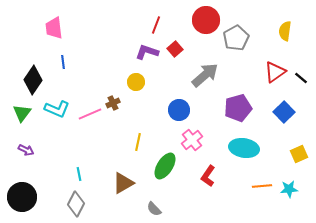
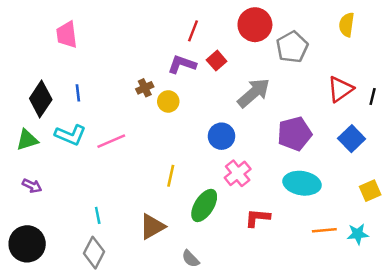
yellow semicircle: (285, 31) -> (347, 25), moved
blue line: (63, 62) -> (78, 93), moved
black line: (301, 78) -> (373, 97), turned 64
brown cross: (113, 103) -> (145, 88), moved
green triangle: (22, 113) -> (27, 140), turned 36
red L-shape: (208, 176) -> (257, 218), turned 60

